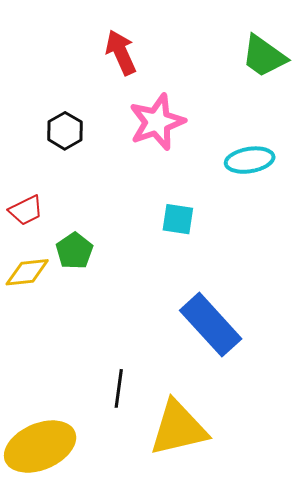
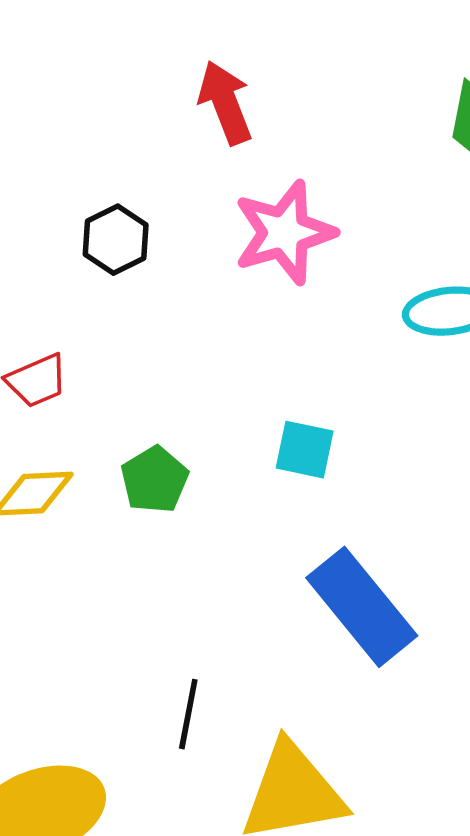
cyan square: (178, 219) -> (305, 450), moved
green pentagon: (74, 251) -> (155, 480), moved

